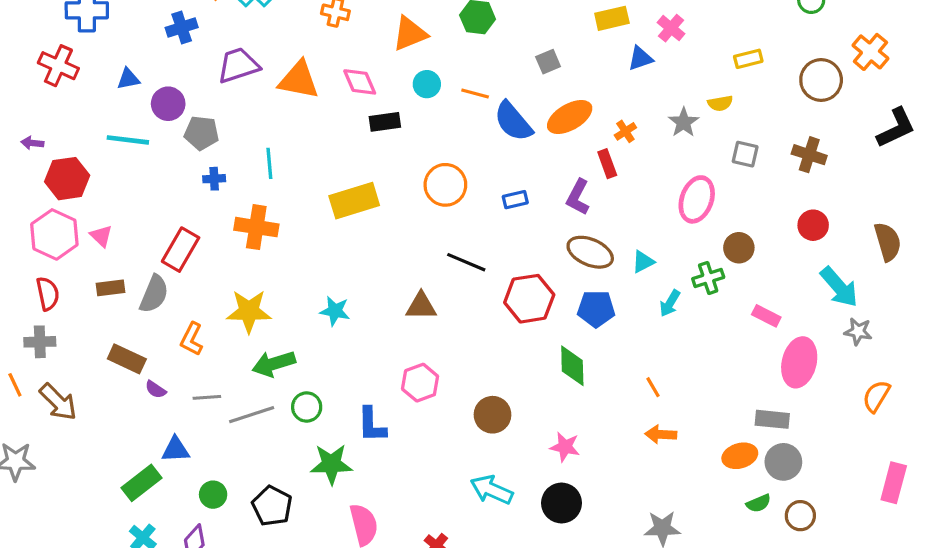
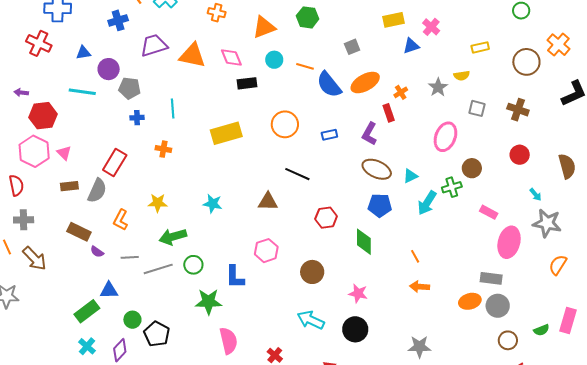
orange cross: (256, 227) -> (163, 149), size x0.6
cyan arrow: (839, 287) -> (536, 195), size x0.5
red semicircle: (48, 294) -> (16, 185), moved
red hexagon: (529, 299) -> (326, 218), moved, size x0.7
cyan arrow: (670, 303) -> (427, 203), size x1.4
yellow star: (249, 311) -> (158, 203), size x0.7
gray star: (858, 331) -> (547, 223), size x1.6
green semicircle: (759, 503) -> (541, 330), moved
black pentagon: (272, 506) -> (157, 334), moved

